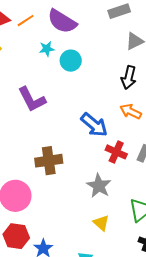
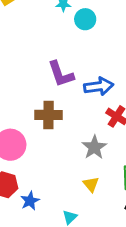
purple L-shape: (32, 99) -> (61, 74), moved
blue arrow: (94, 125) -> (99, 86), turned -56

